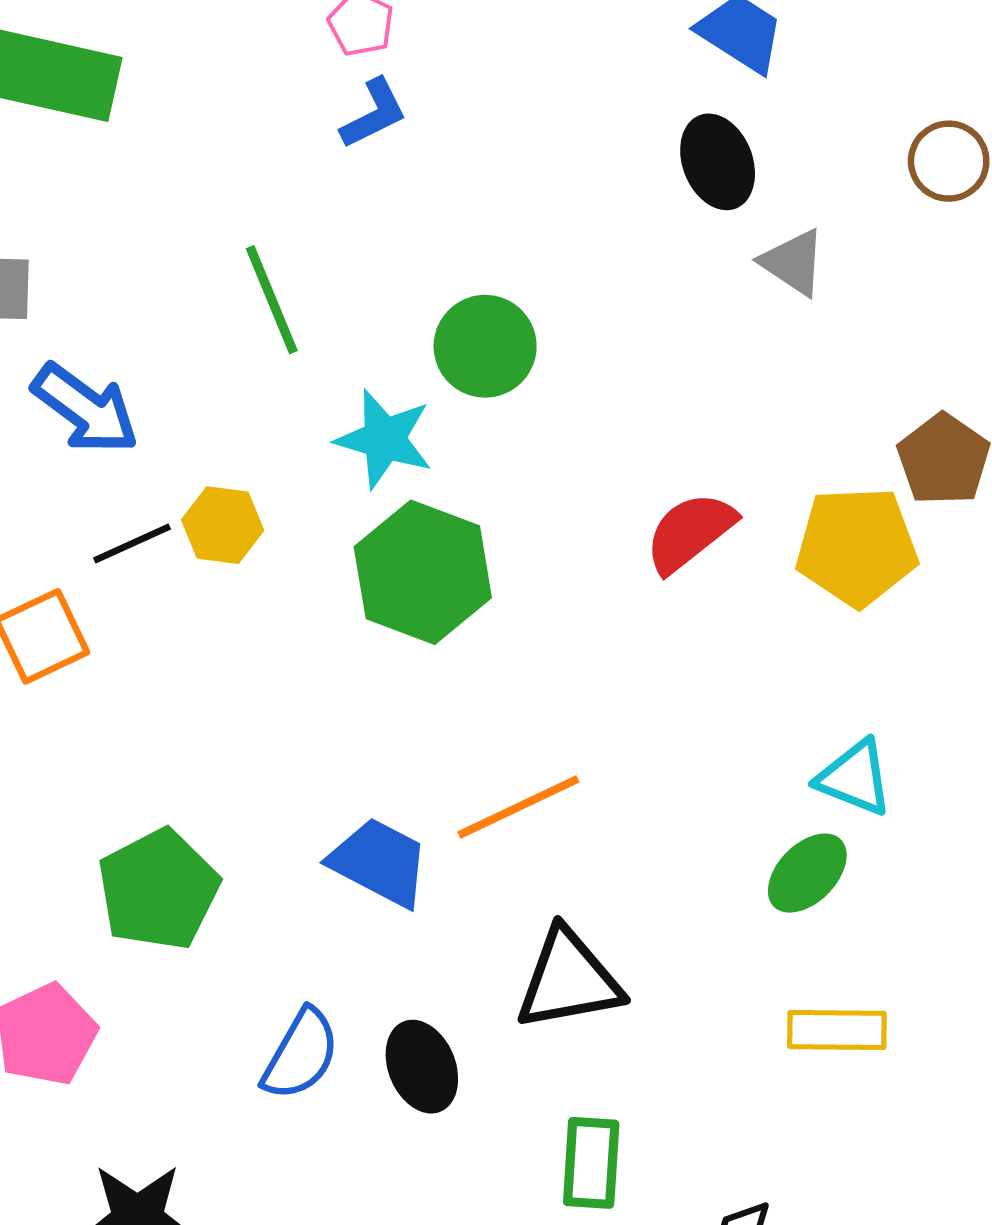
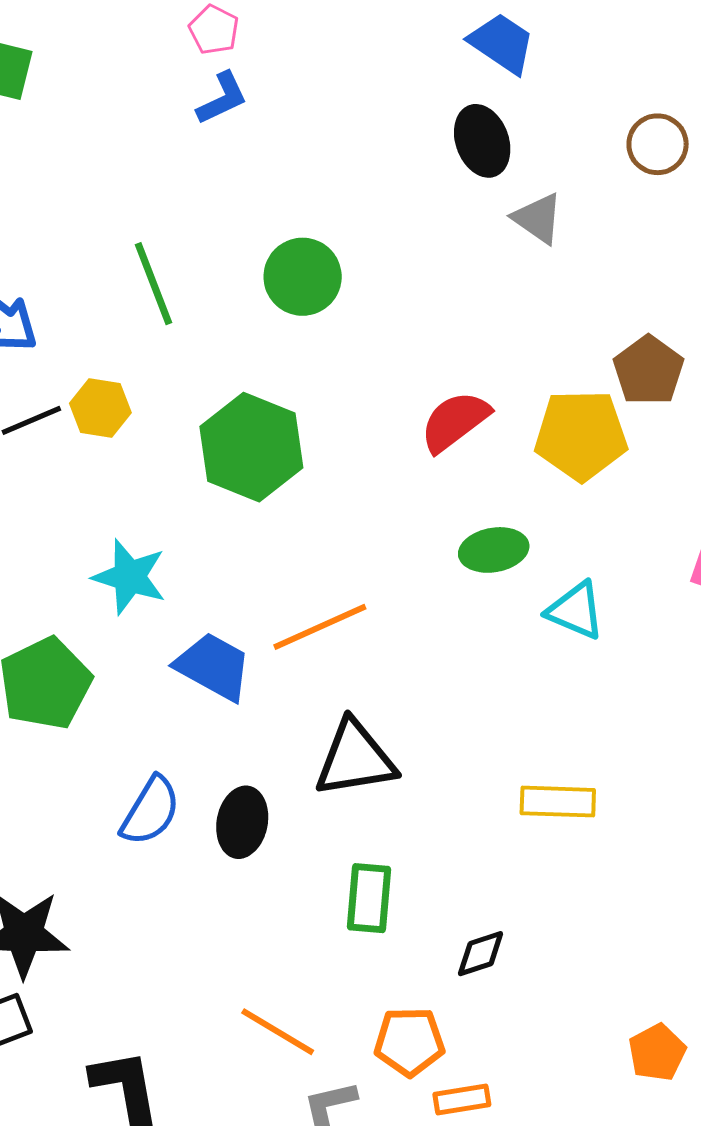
green line: (272, 300) -> (153, 284), moved
cyan star: (384, 439) -> (129, 577), moved
green ellipse: (807, 873) -> (494, 550), moved, turned 34
black ellipse: (422, 1067) -> (242, 822), turned 32

